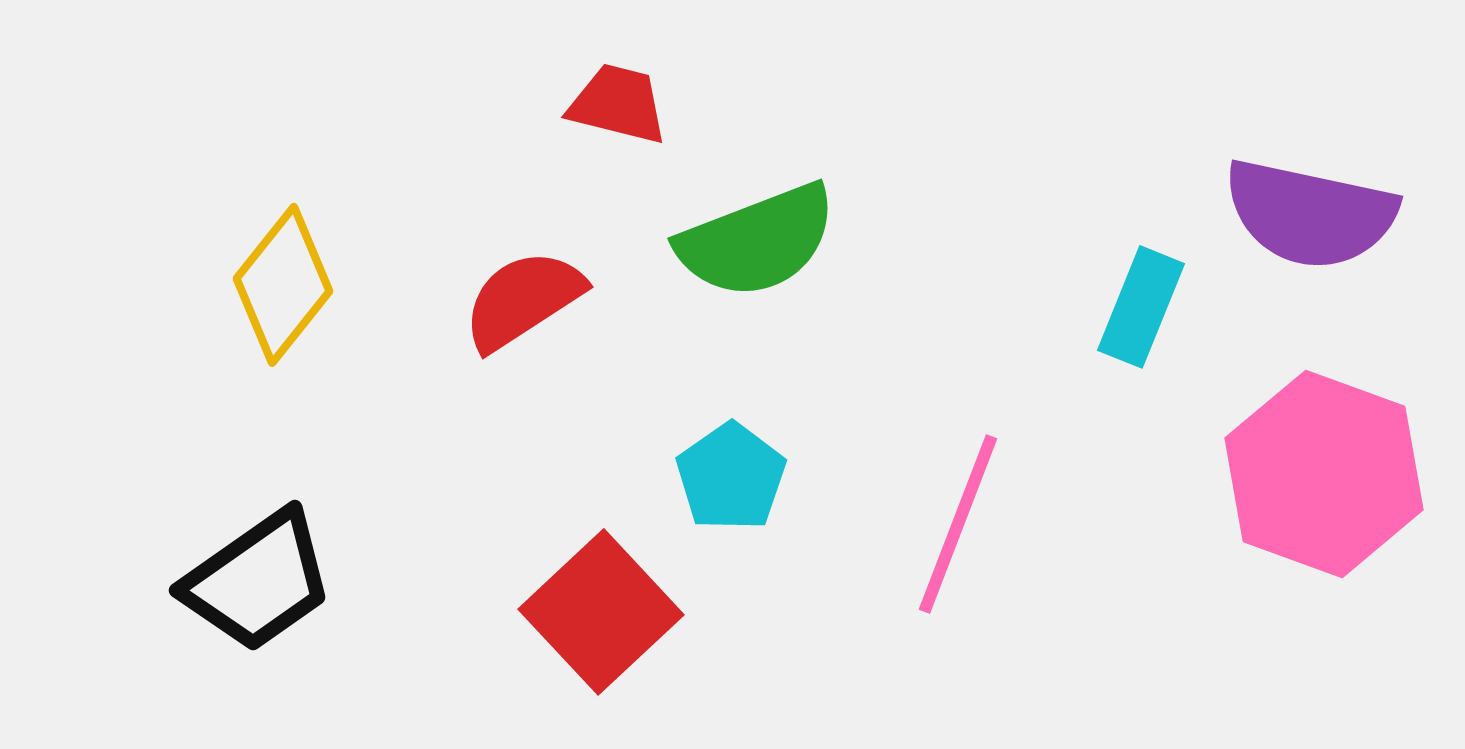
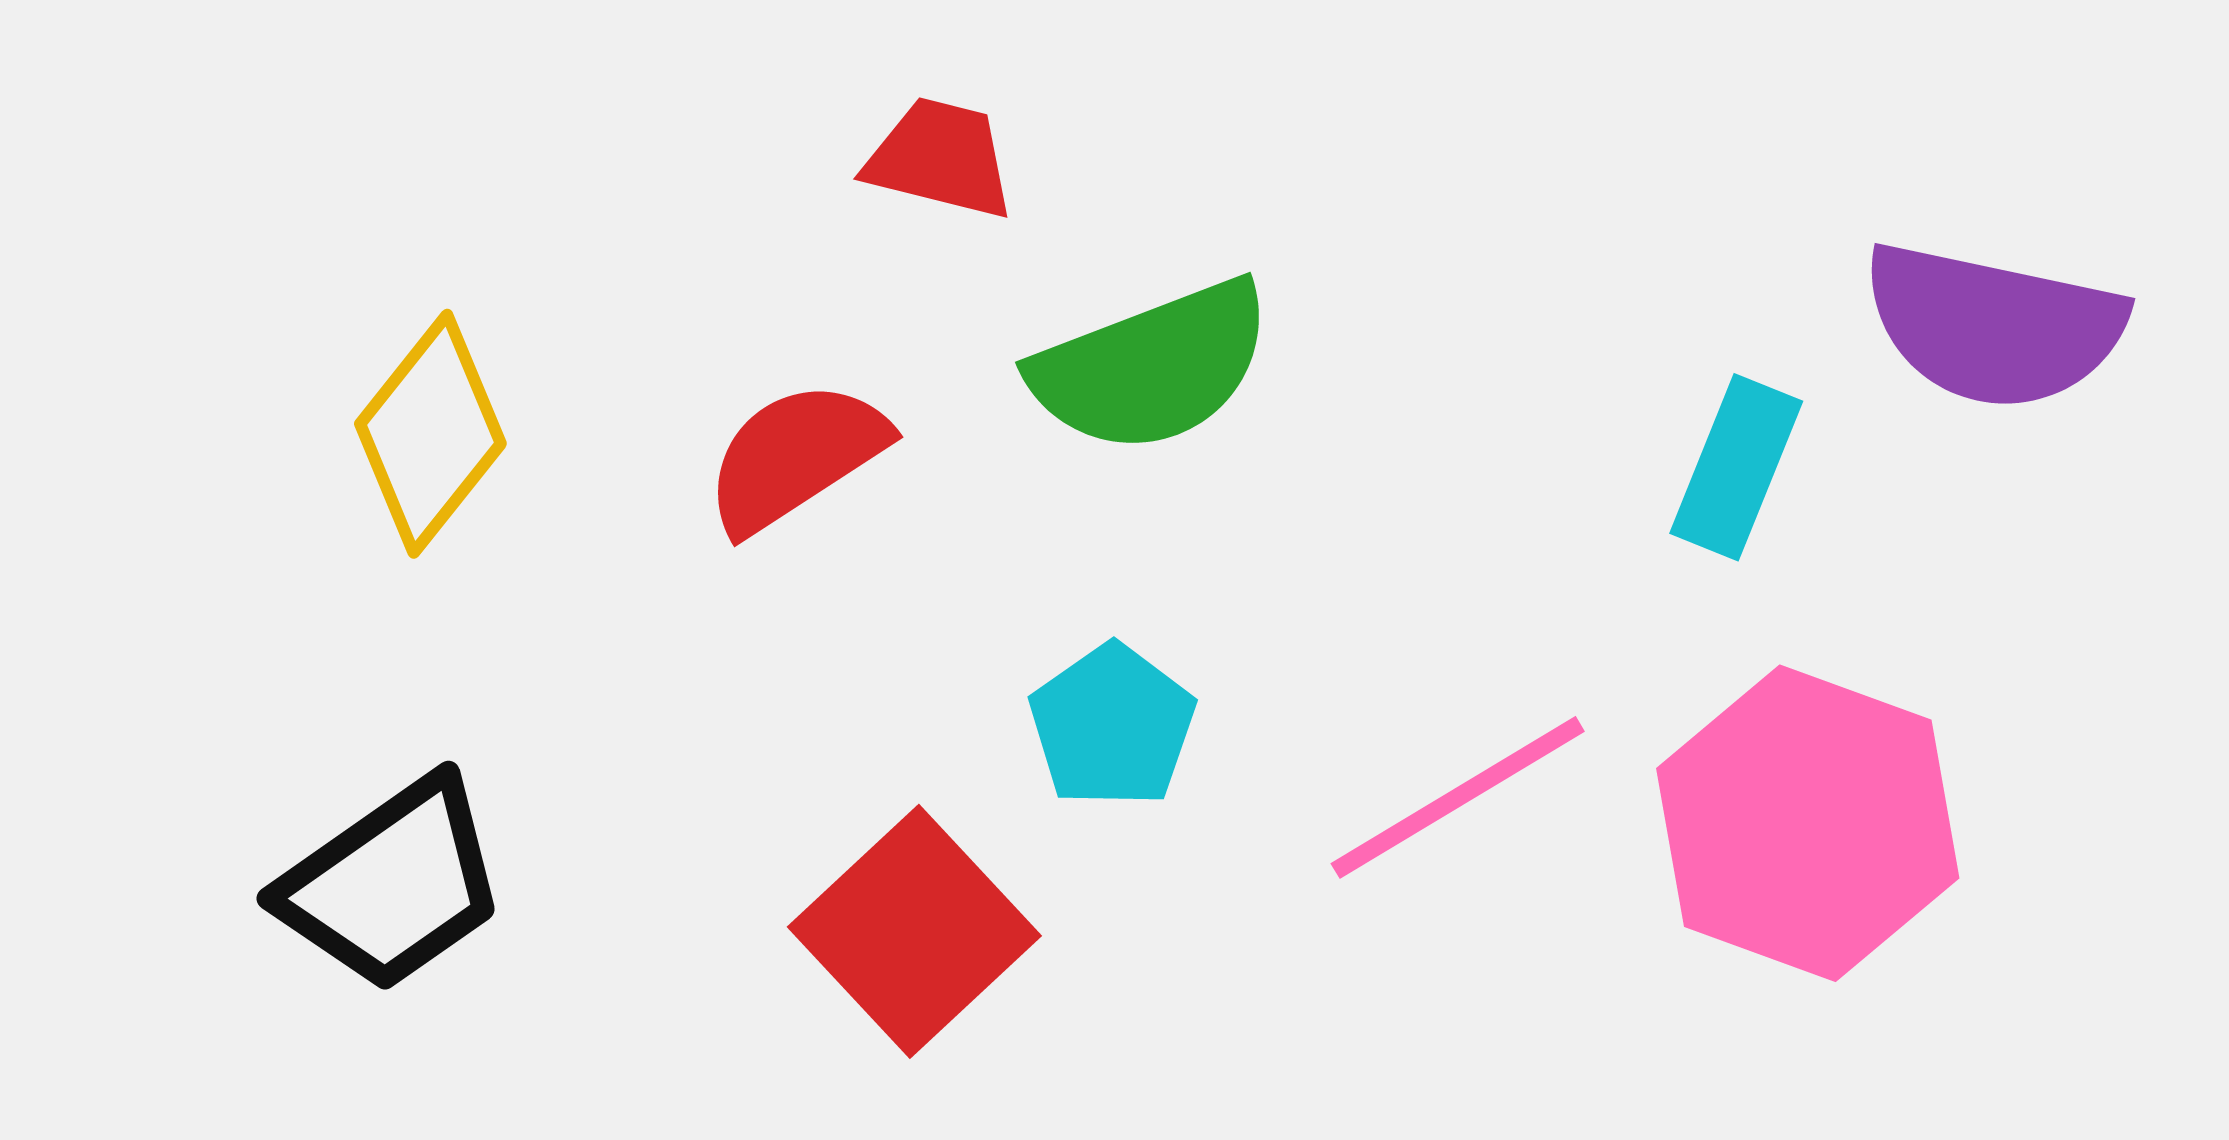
pink hexagon: (1324, 474) -> (1808, 823), moved
pink line: (958, 524) -> (1458, 797), turned 38

